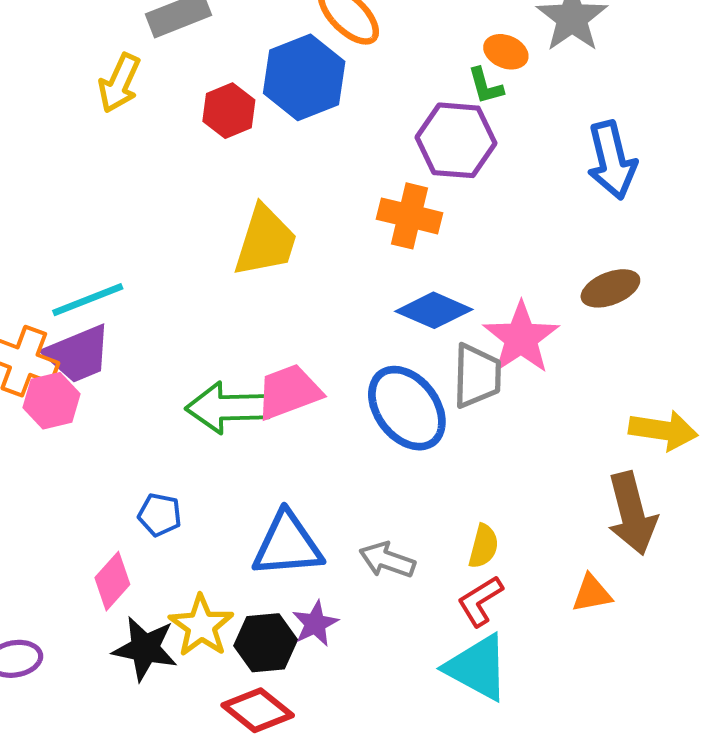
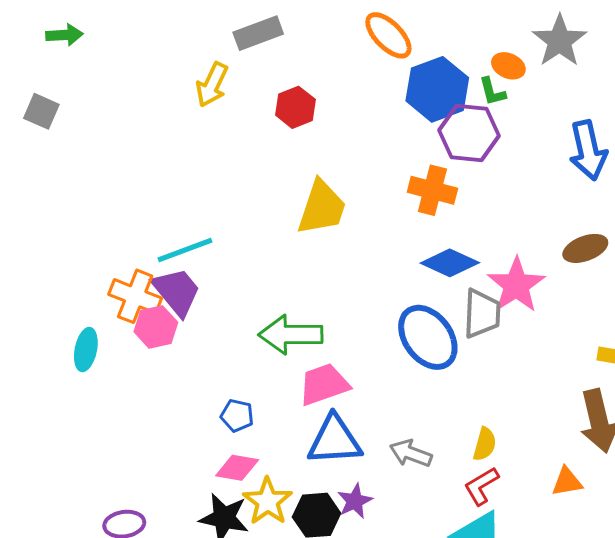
blue hexagon: (304, 77) -> (437, 89), moved
purple trapezoid: (78, 354) -> (177, 292), turned -108
pink trapezoid: (289, 392) -> (324, 384), moved
pink diamond: (112, 581) -> (237, 468), moved, turned 57

